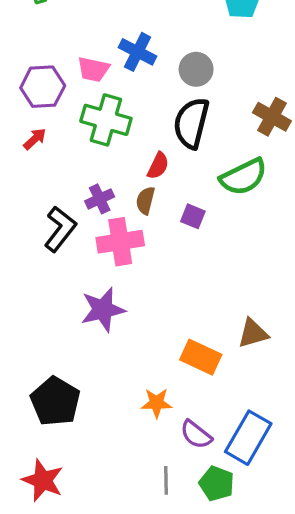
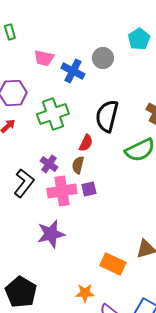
pink trapezoid: (93, 69) -> (44, 58), moved
gray circle: (196, 69) -> (103, 58), moved
green cross: (106, 120) -> (53, 114), turned -36
purple cross: (100, 199) -> (49, 164), turned -30
purple square: (193, 216) -> (89, 189), moved, turned -35

